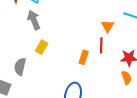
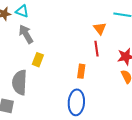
orange rectangle: (84, 57) -> (81, 71), moved
gray semicircle: (20, 67) -> (20, 82), size x1.4

